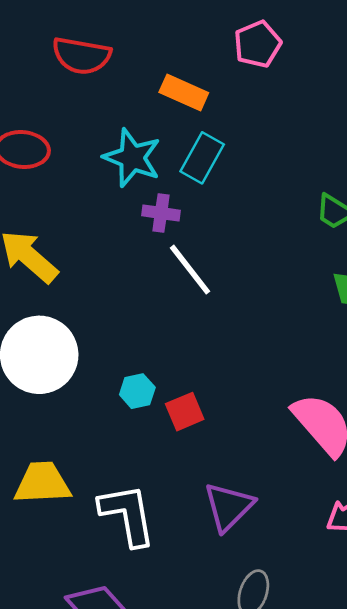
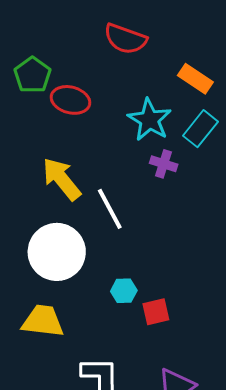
white line: (190, 270) -> (110, 209), moved
yellow trapezoid: (42, 483) -> (43, 321), moved

